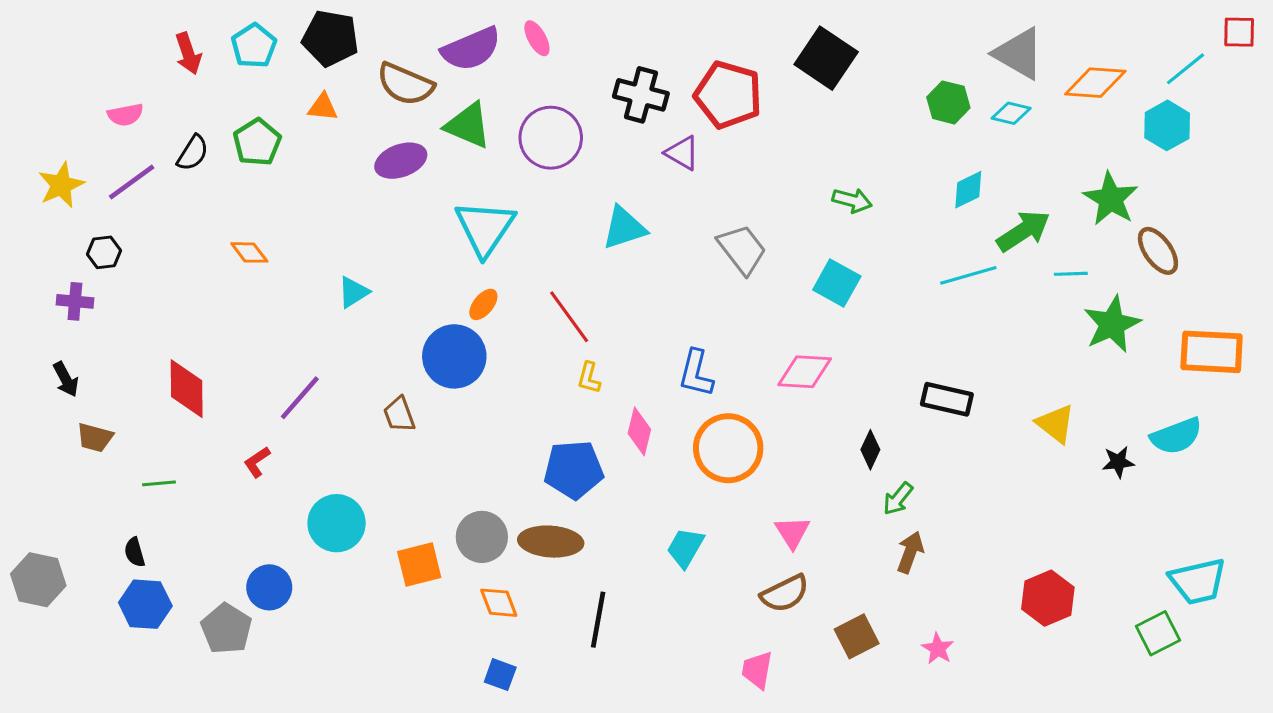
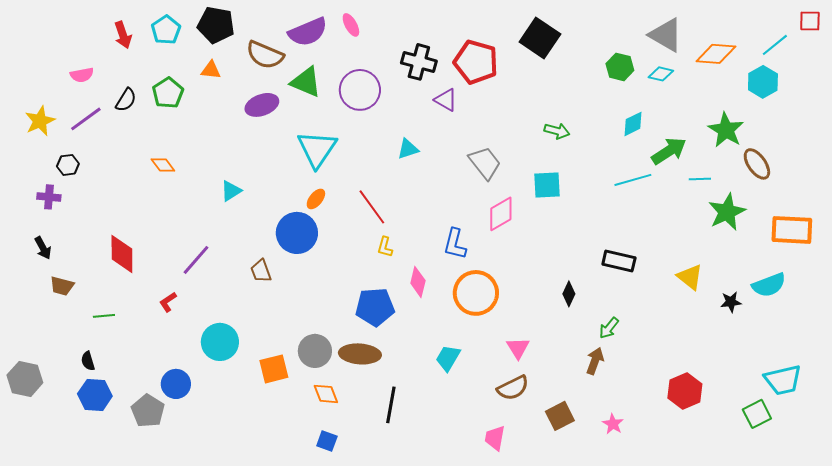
cyan triangle: (624, 228) -> (408, 149), size x0.7
cyan square: (837, 283) -> (547, 185), turned -32
pink diamond: (805, 372) -> (501, 214), moved, turned -33
green arrow: (898, 499) -> (609, 328), moved

